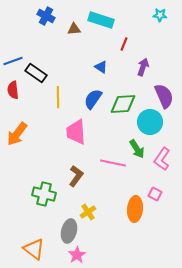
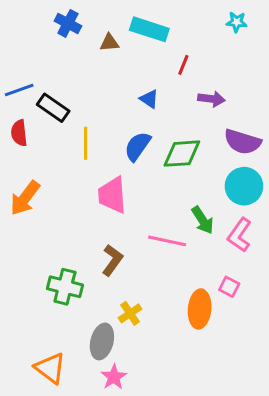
purple arrow: (143, 67) -> (211, 99), turned 78
purple semicircle: (164, 96) -> (242, 142), turned 130
cyan circle: (150, 122) -> (244, 186), moved

